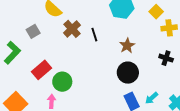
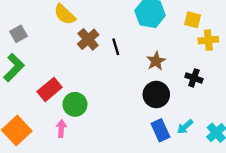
yellow square: (156, 12) -> (193, 20), turned -32
gray square: (33, 31) -> (18, 34), moved
black cross: (166, 58) -> (194, 78), moved

